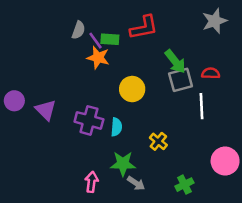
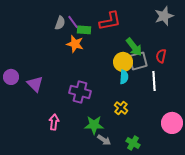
purple line: (95, 41) -> (73, 22), moved
red semicircle: (211, 73) -> (161, 56), turned -80
yellow circle: (132, 89) -> (123, 62), moved
purple cross: (89, 120) -> (80, 92), moved
cyan semicircle: (116, 127) -> (124, 77), moved
pink arrow: (92, 182) -> (54, 122), moved
green cross: (184, 185) -> (133, 143), moved, turned -32

